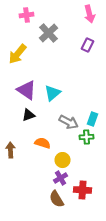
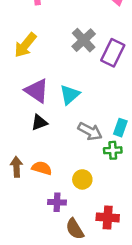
gray cross: (48, 33) -> (84, 40), moved
purple rectangle: (88, 45) -> (113, 53), moved, size x1.5
orange semicircle: (42, 143) -> (42, 168), moved
purple cross: (60, 178) -> (57, 202), moved, turned 32

